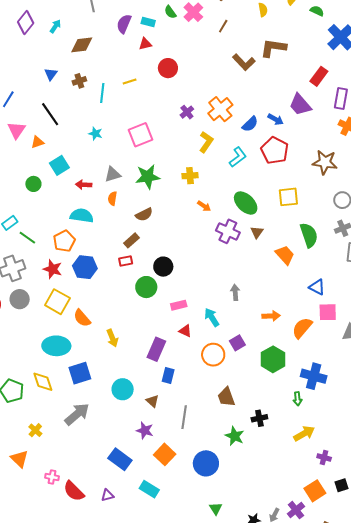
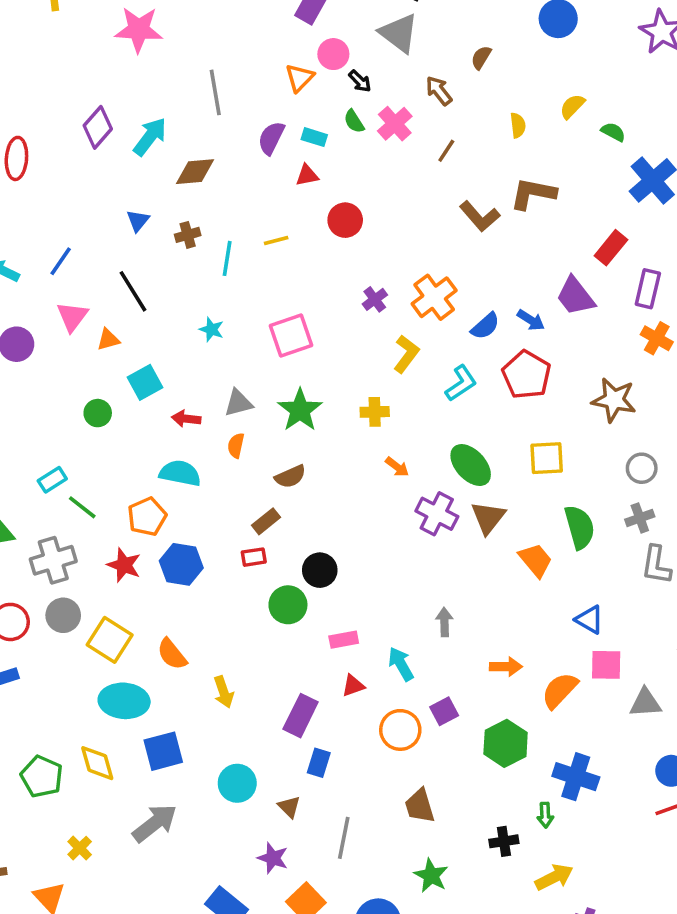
cyan arrow: (55, 26) -> (150, 137), size x1.6
green star: (148, 177) -> (300, 410), turned -30
brown triangle: (257, 232) -> (488, 518), size x1.5
yellow square: (57, 302) -> (110, 640), moved
red triangle: (185, 331) -> (353, 686), turned -48
black cross: (259, 418) -> (504, 841), moved

